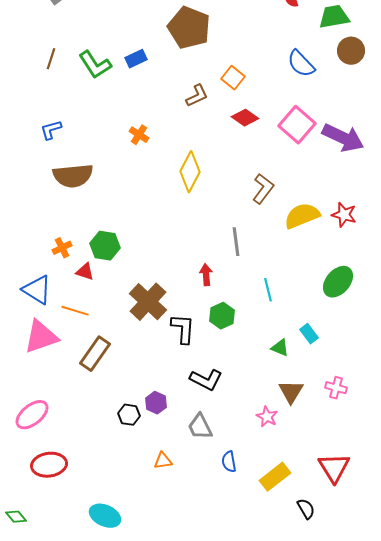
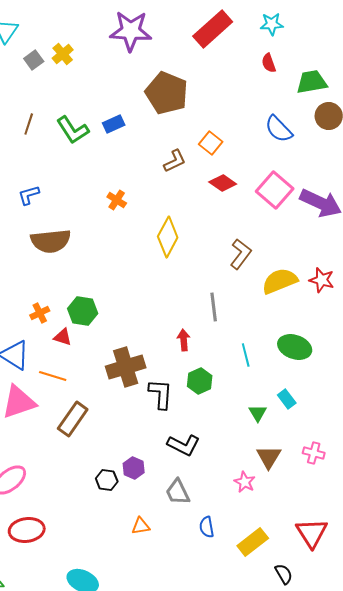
green ellipse: (338, 282) -> (295, 347), moved, turned 68
brown cross: (148, 302) -> (126, 367), turned 30
green triangle: (280, 348) -> (258, 413), turned 36

